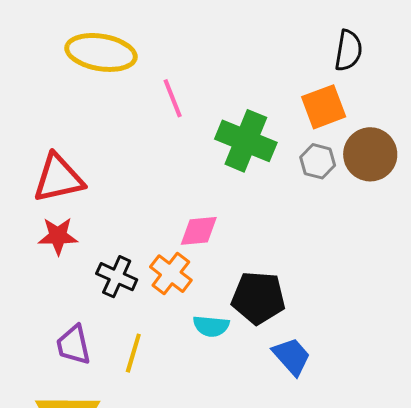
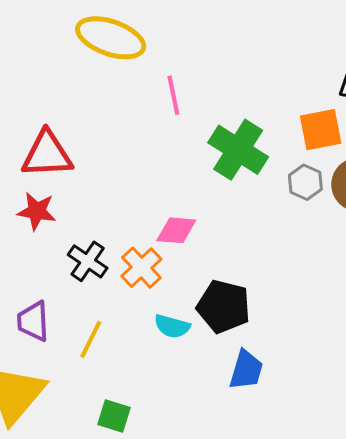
blue trapezoid: (292, 356) -> (246, 370), turned 48

